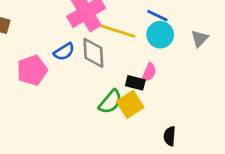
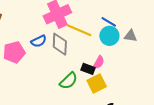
gray triangle: (200, 39) -> (130, 36), moved, turned 48
yellow square: (130, 104) -> (97, 83), moved

